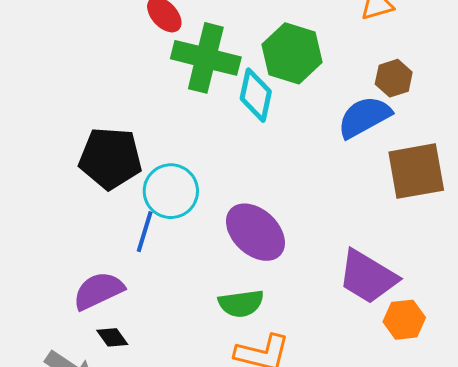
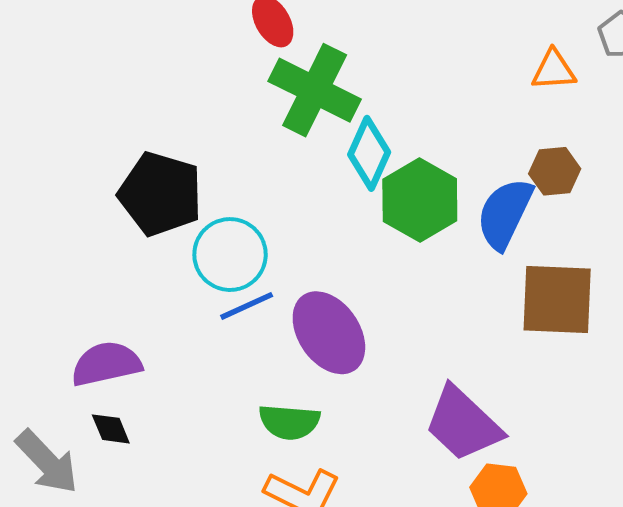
green hexagon: (292, 53) -> (420, 200), moved
blue semicircle: (364, 117) -> (505, 214), turned -48
blue line: (145, 232) -> (247, 306), moved, turned 36

